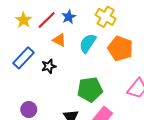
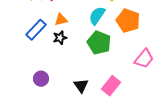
orange triangle: (59, 40) -> (61, 20), moved, turned -40
green pentagon: (90, 89) -> (99, 43), moved, turned 30

